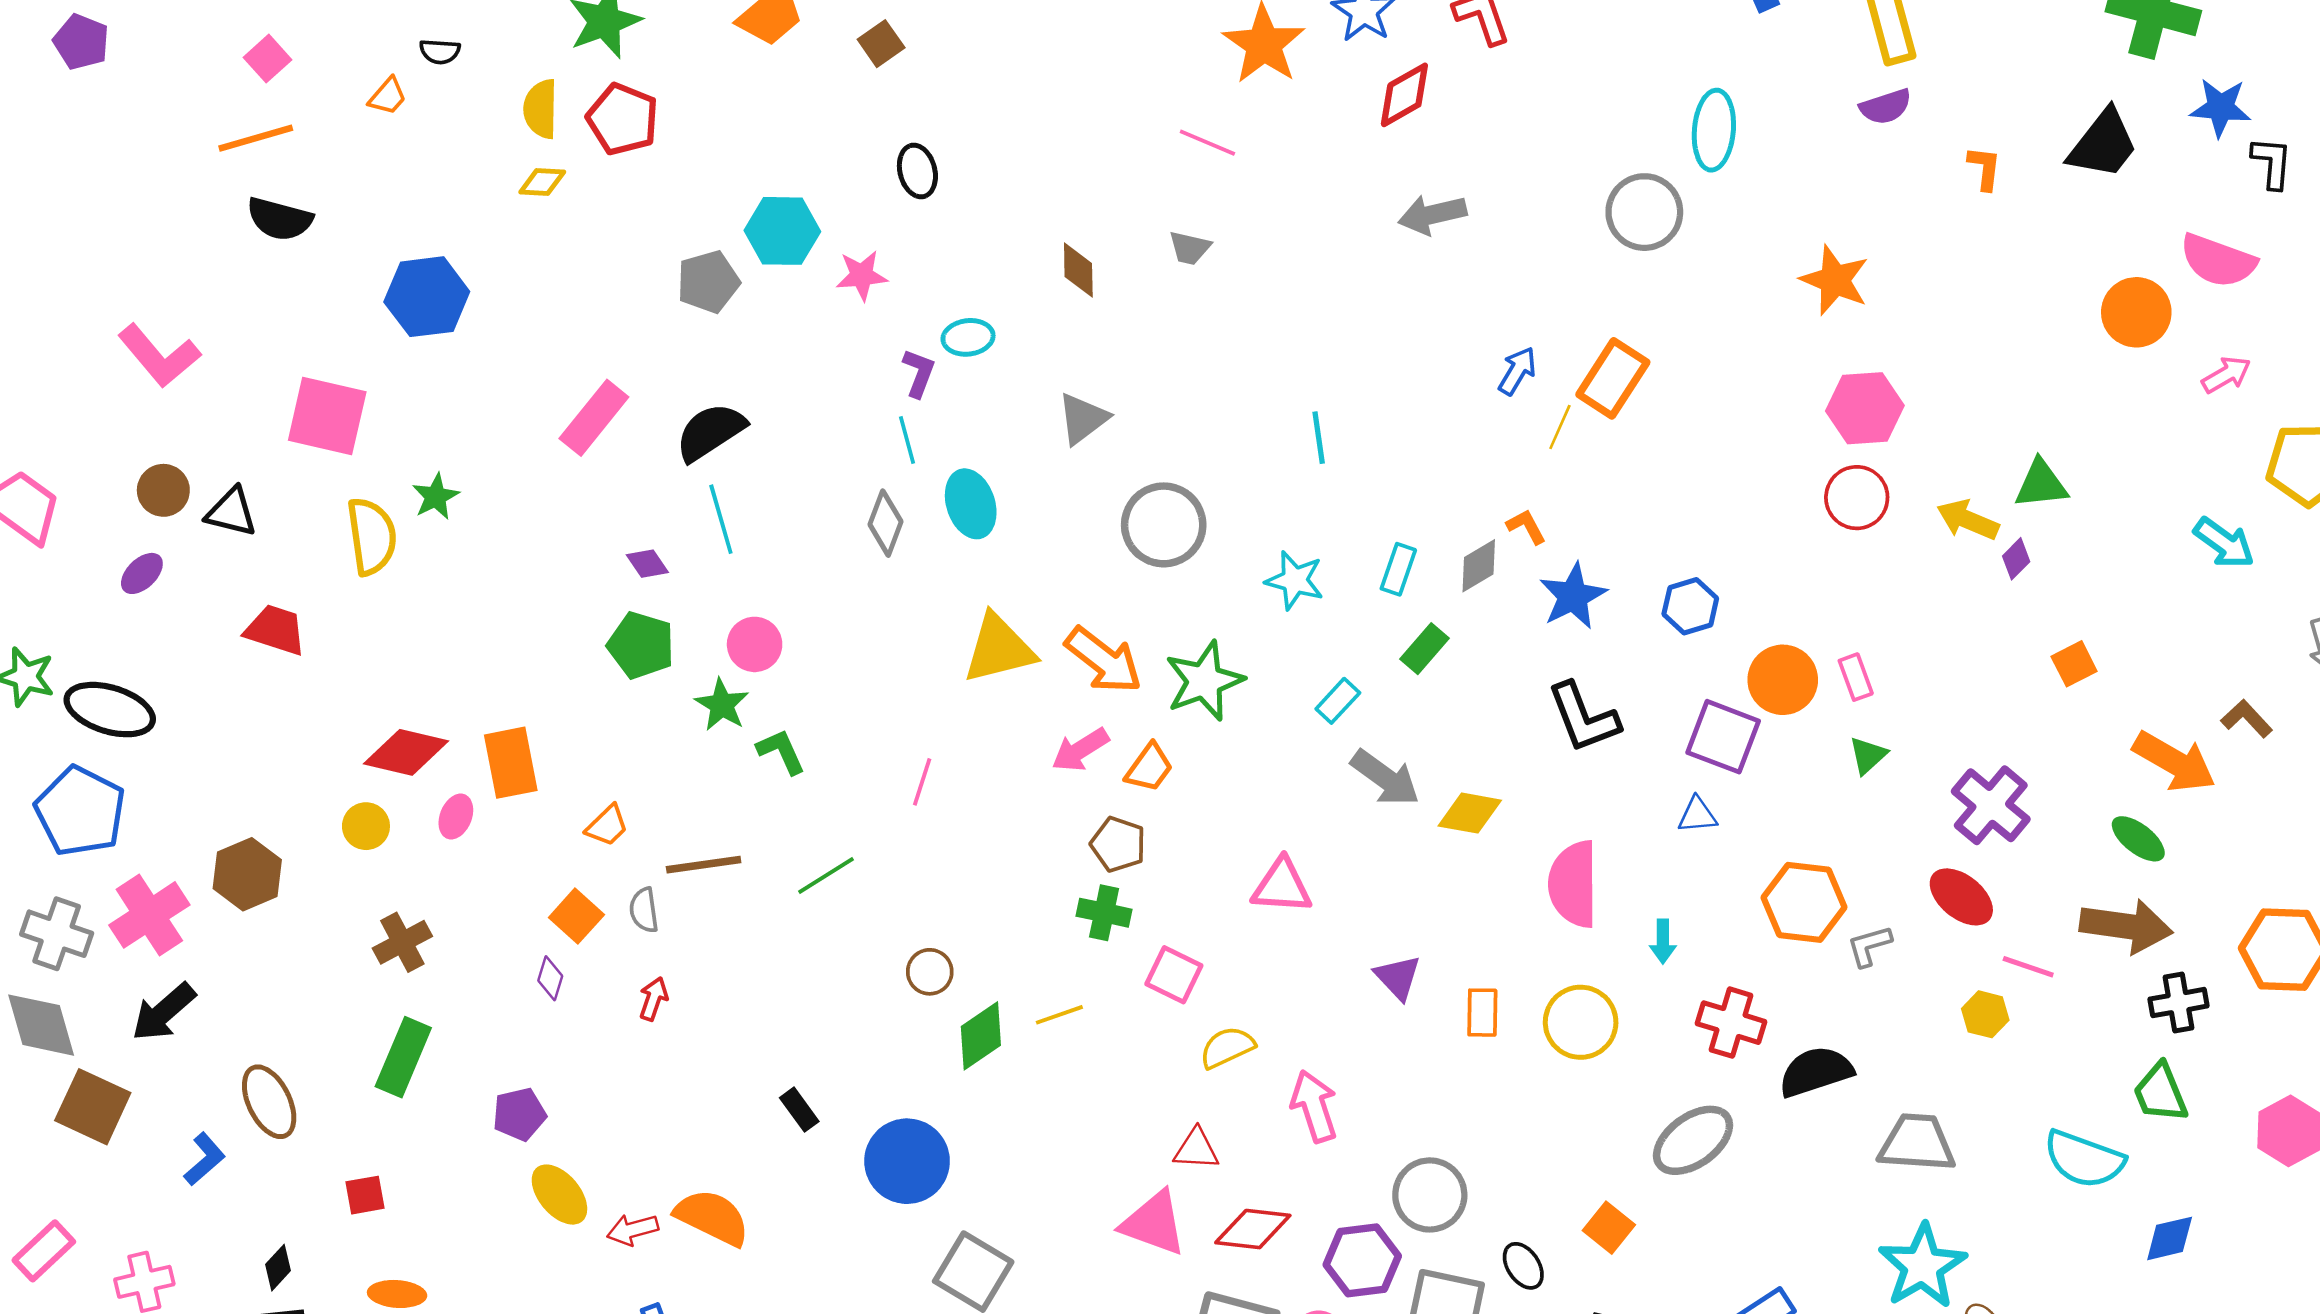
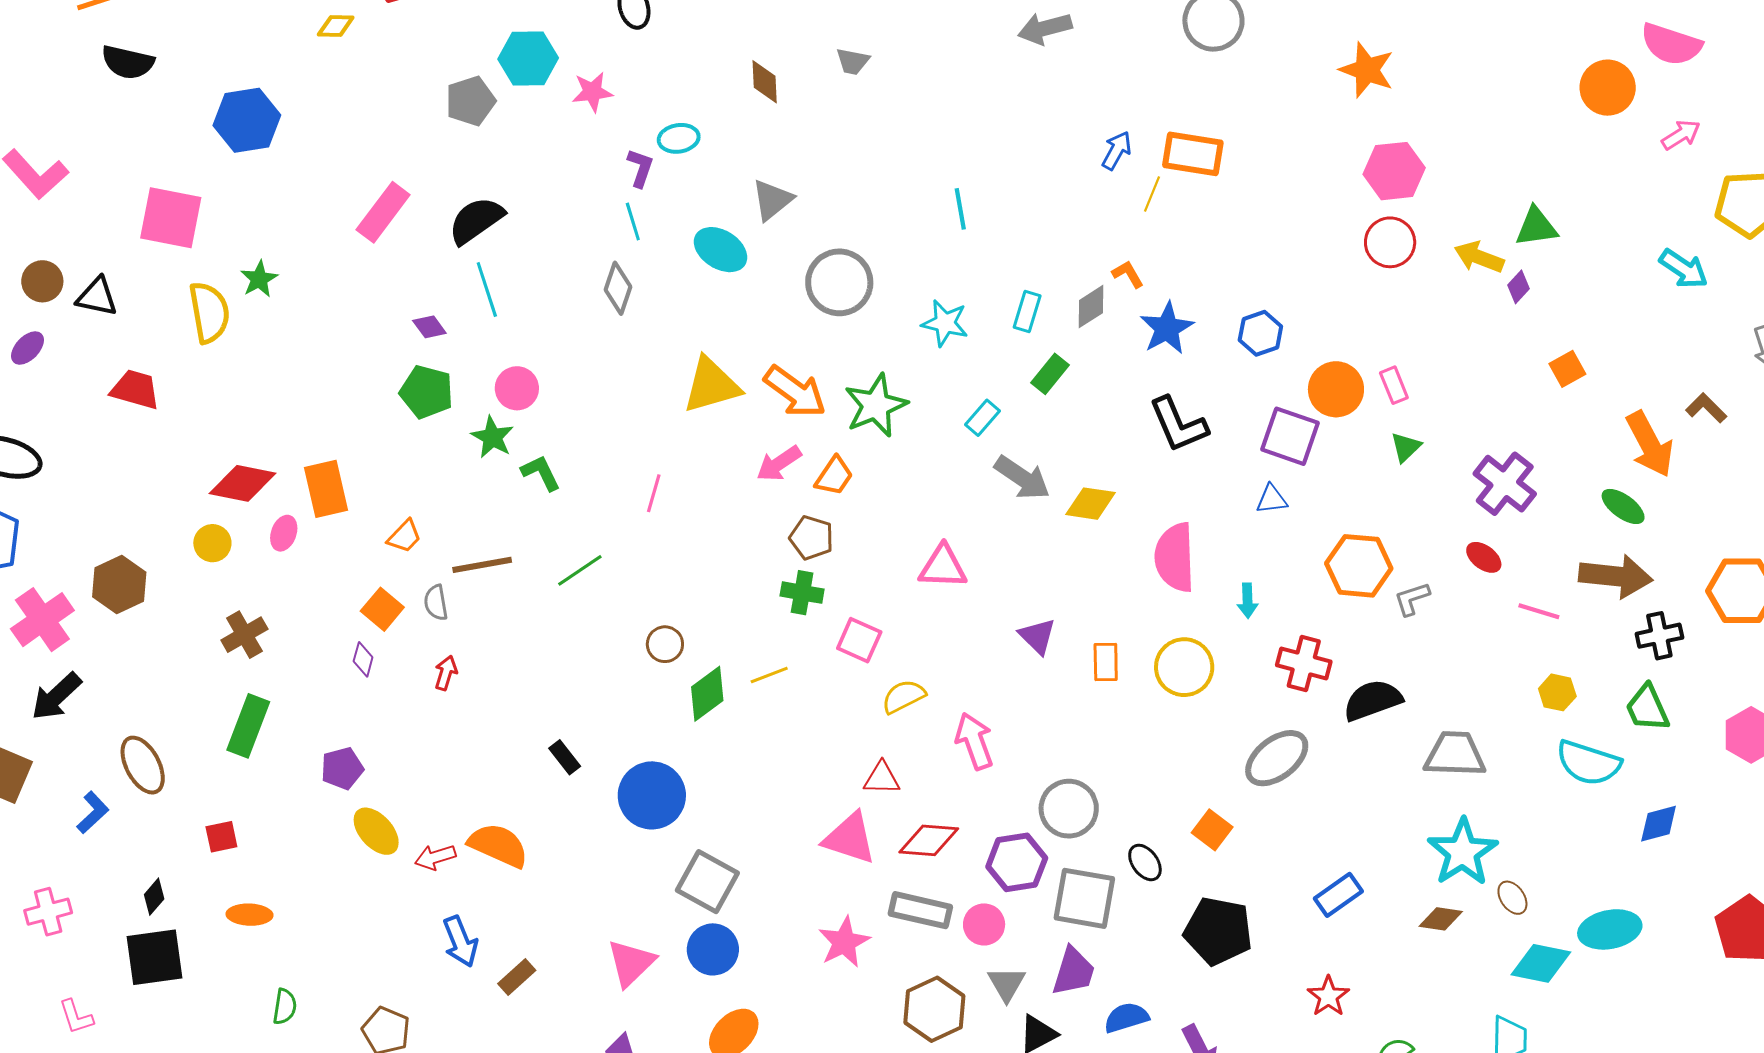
orange rectangle: (1613, 378) -> (1193, 154), turned 68
cyan ellipse: (971, 504) -> (721, 250), moved, turned -38
orange arrow: (2174, 762) -> (1650, 444), turned 34
red ellipse: (1961, 897) -> (1484, 557), size x0.7
yellow hexagon: (1985, 1014) -> (1557, 692), moved

